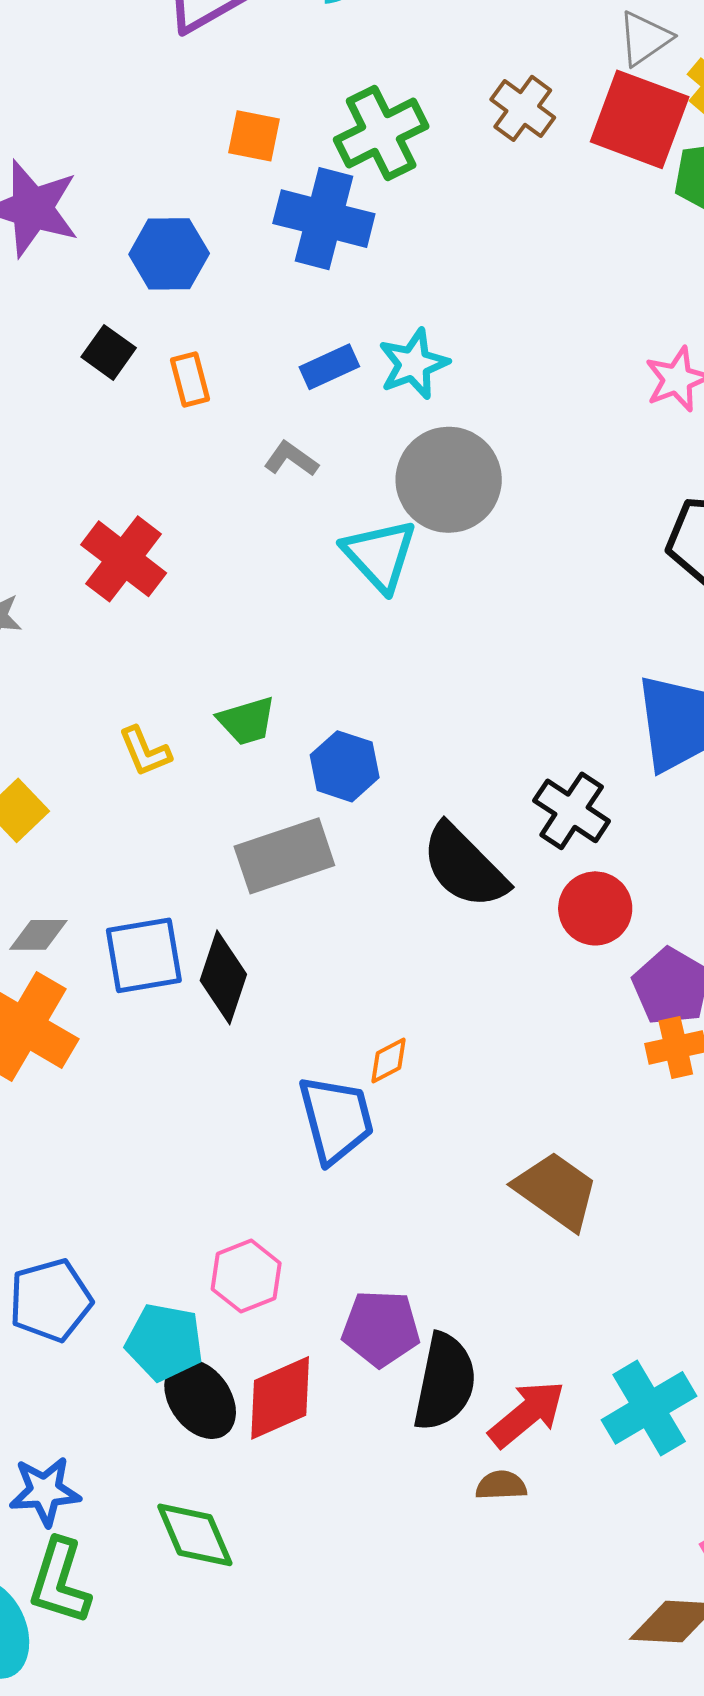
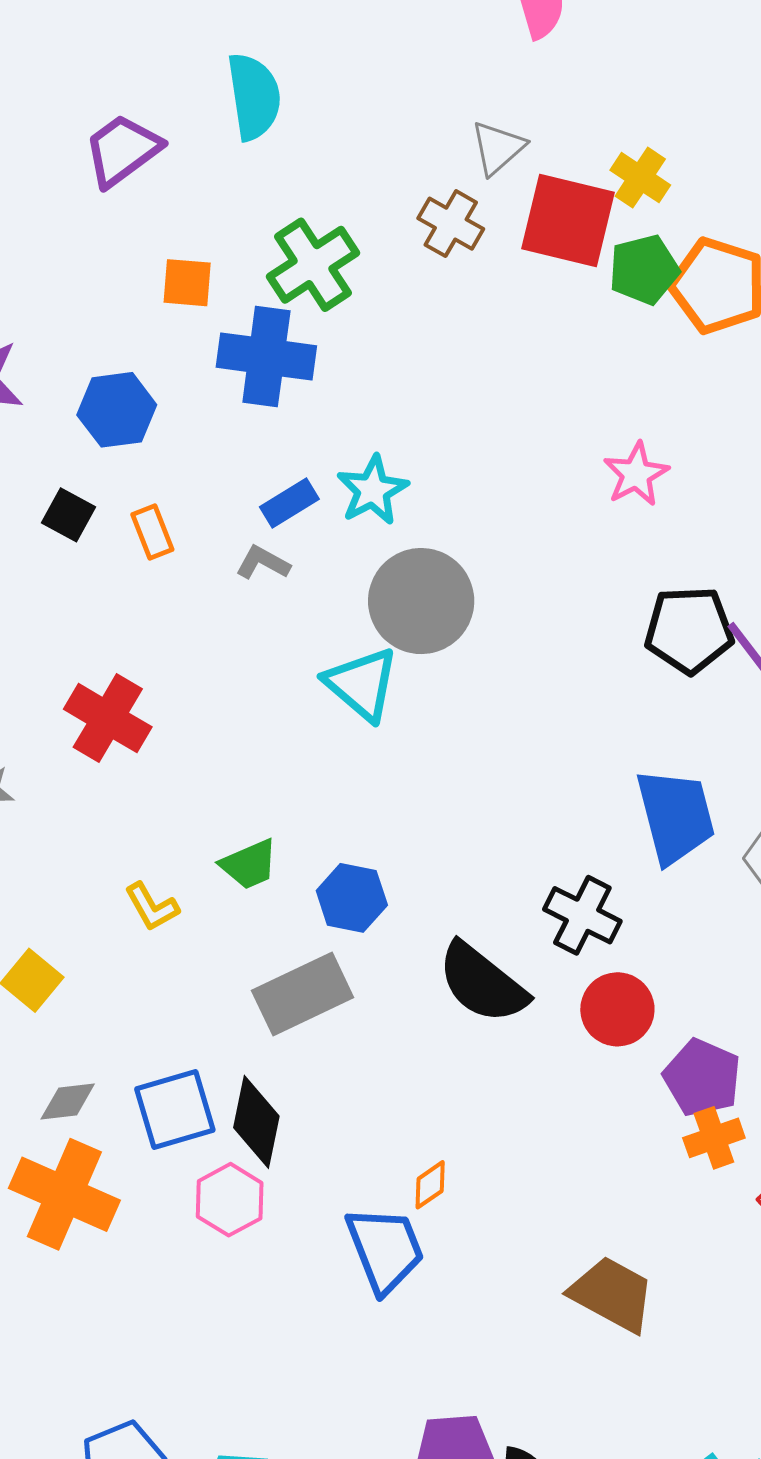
gray triangle: (644, 38) -> (498, 148), moved
gray L-shape: (291, 459) -> (263, 563), moved
pink hexagon: (246, 1276) -> (230, 1200), moved

